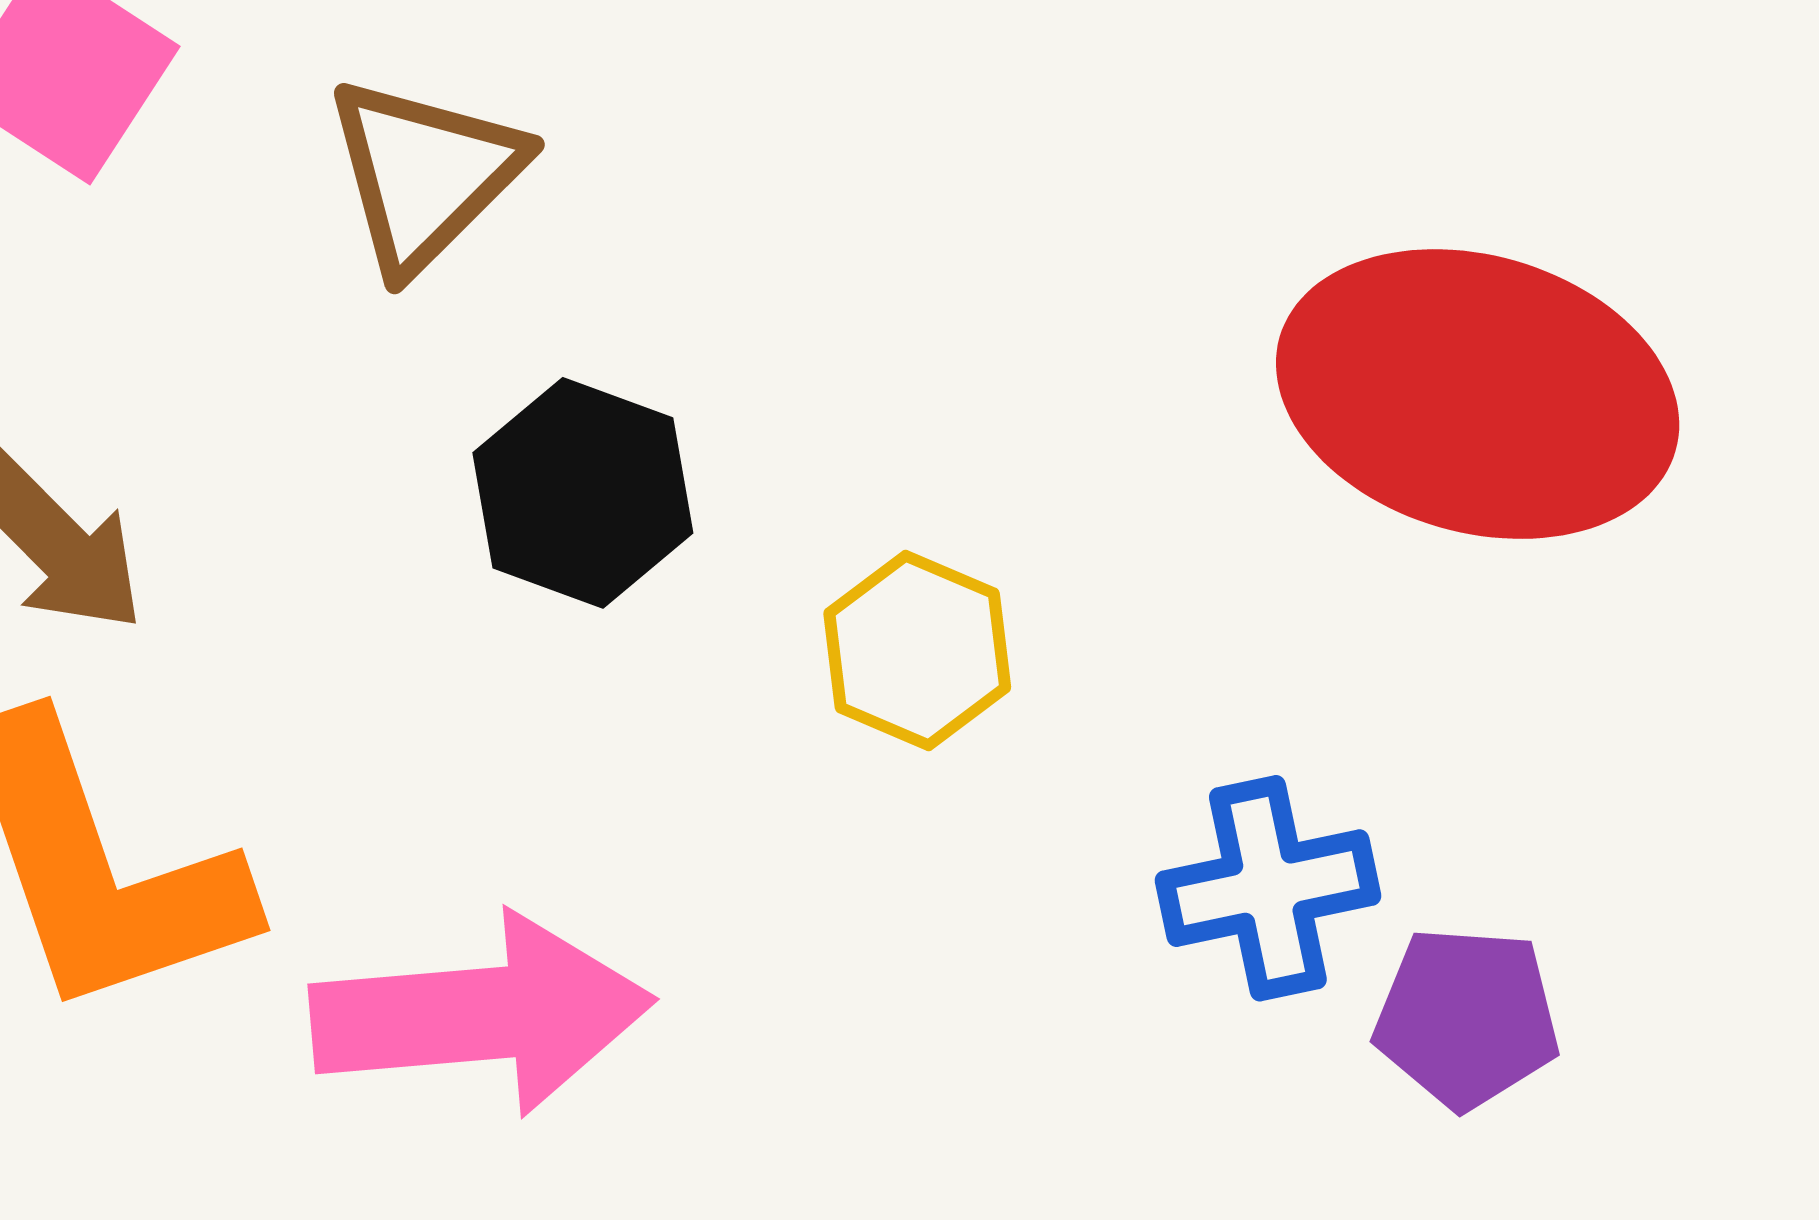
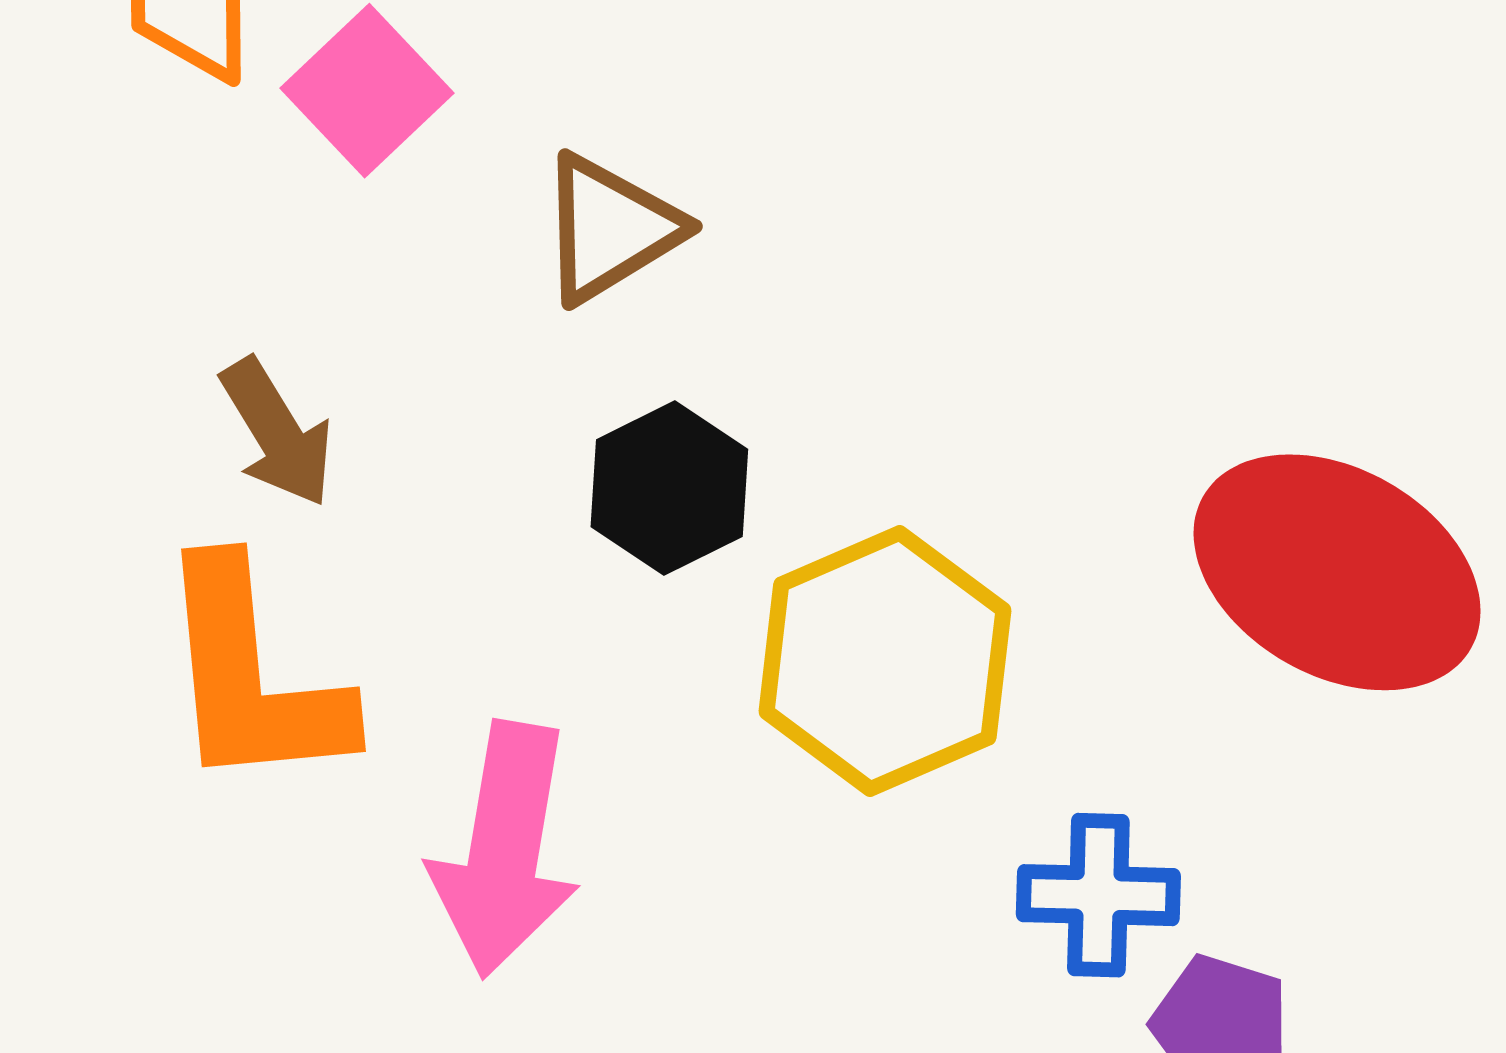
yellow hexagon: (917, 650) -> (885, 661), size x1.8
pink arrow: (482, 1014) -> (505, 850), turned 91

